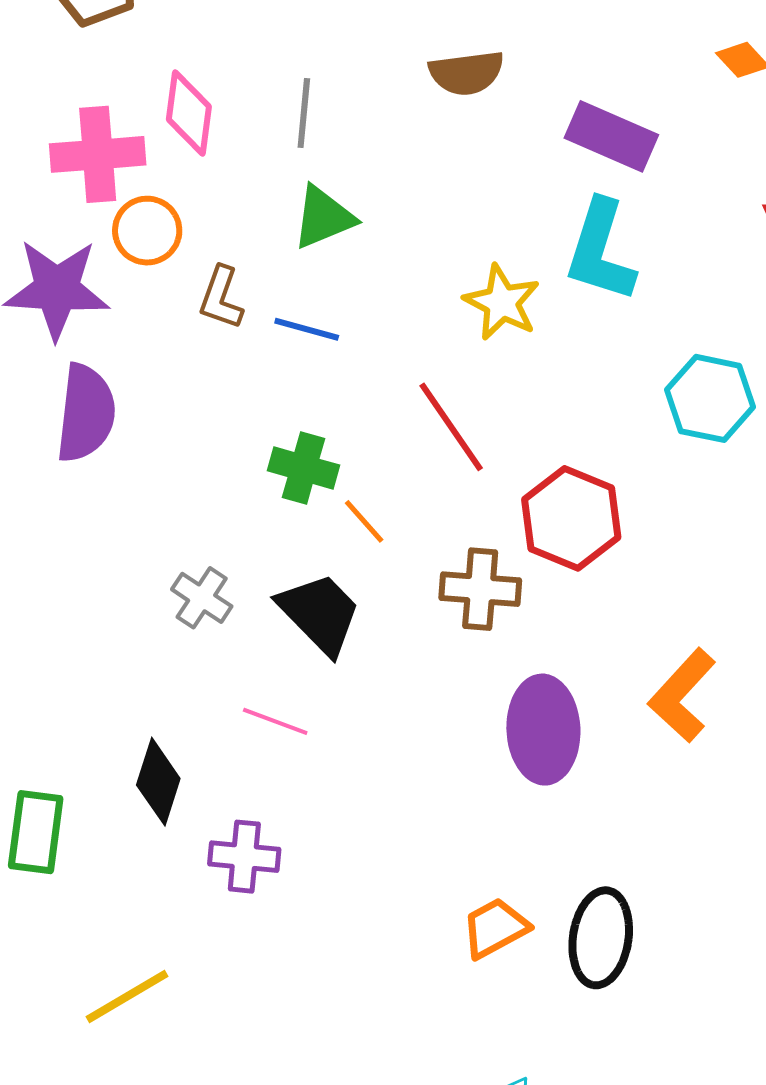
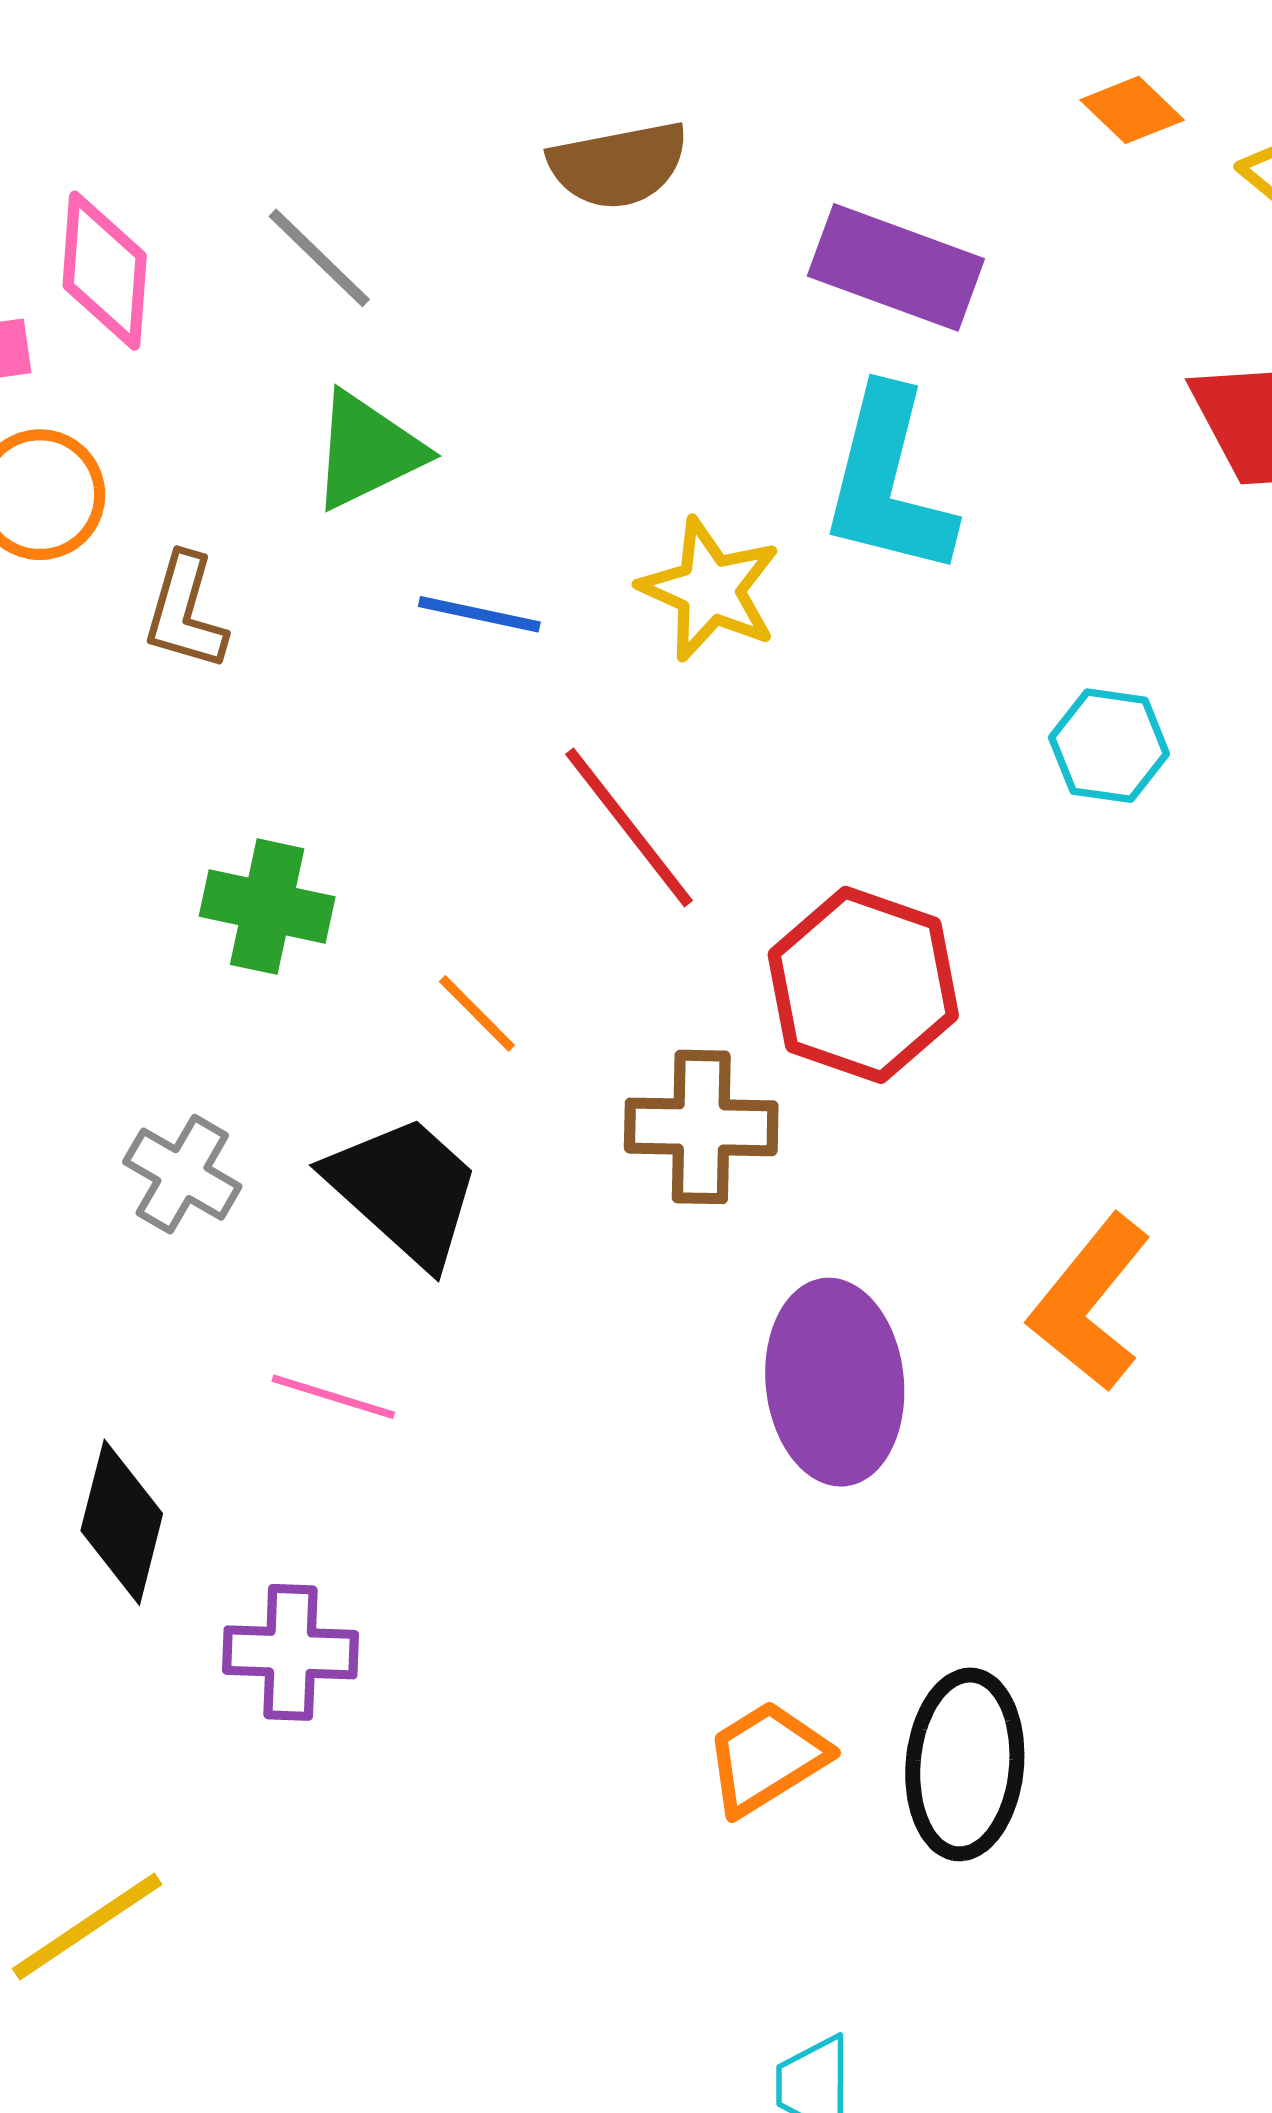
gray line: (304, 113) -> (319, 258), turned -48
blue line: (307, 329) -> (479, 614), moved
cyan hexagon: (710, 398) -> (1109, 746), size x0.7
green cross: (304, 468) -> (267, 907), moved

